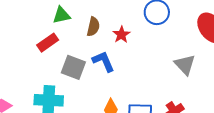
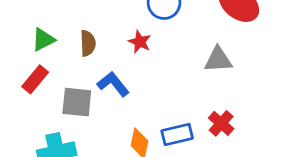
red star: (121, 35) -> (140, 42), moved
gray triangle: (185, 65) -> (218, 60), turned -35

